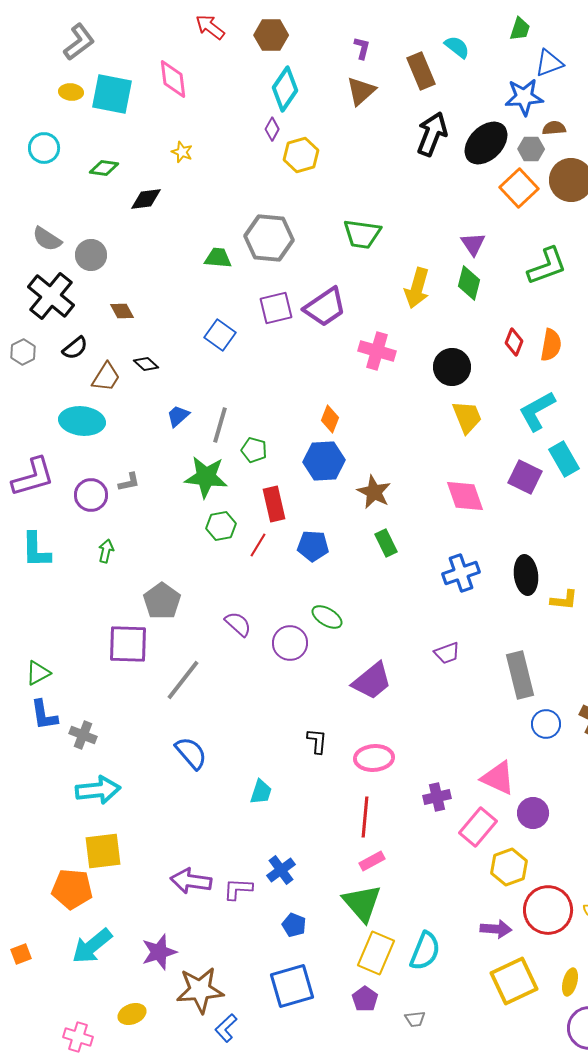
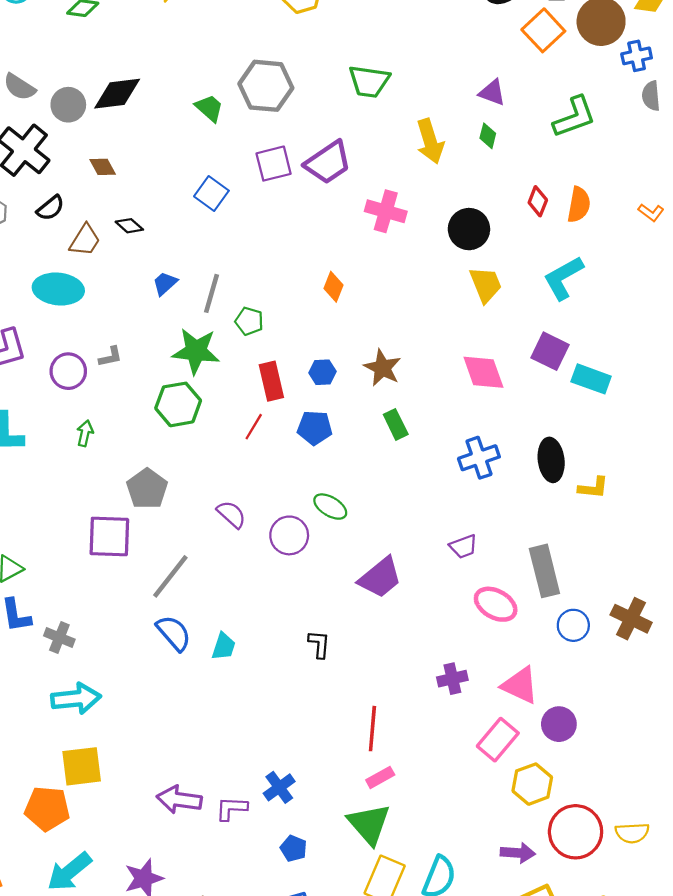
black diamond: (146, 199) -> (117, 94), moved, size x1.4
purple triangle: (473, 244) -> (492, 93), turned -36
green trapezoid: (218, 258) -> (209, 108), turned 36
green diamond: (469, 283) -> (488, 136), size x0.7
yellow arrow: (417, 288) -> (430, 141), turned -33
cyan rectangle: (564, 459) -> (591, 379), moved, turned -40
blue hexagon: (324, 461) -> (322, 372), moved, size x0.6
green hexagon: (221, 526) -> (178, 404), moved, size x1.4
blue semicircle: (191, 753) -> (174, 633), moved
pink ellipse: (374, 758) -> (496, 604), moved, turned 33
cyan trapezoid: (261, 792) -> (224, 646), moved
purple cross: (437, 797) -> (452, 679), moved

